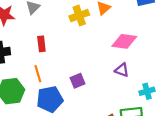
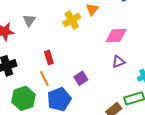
red rectangle: (41, 44) -> (49, 57), moved
purple triangle: (122, 70) -> (119, 62), turned -32

